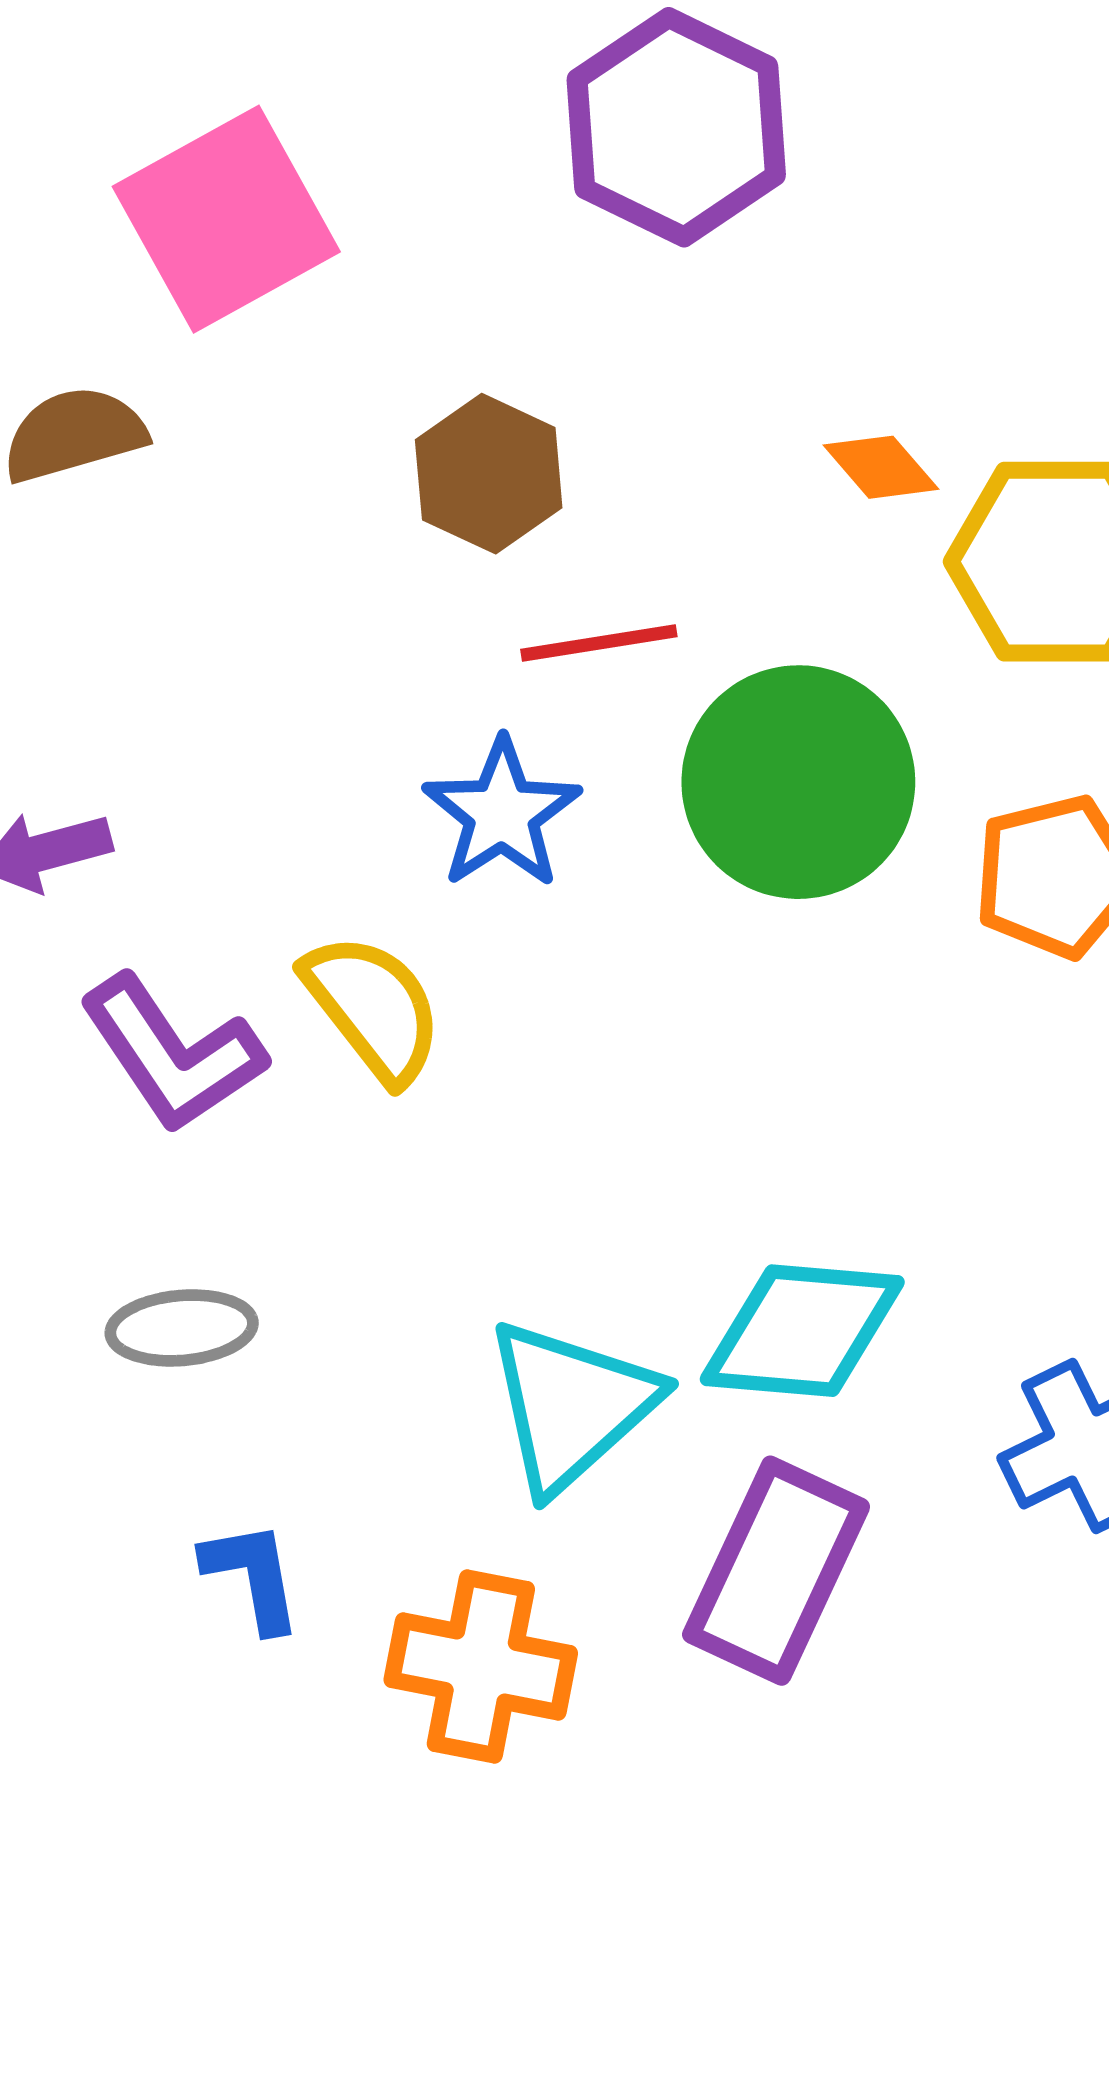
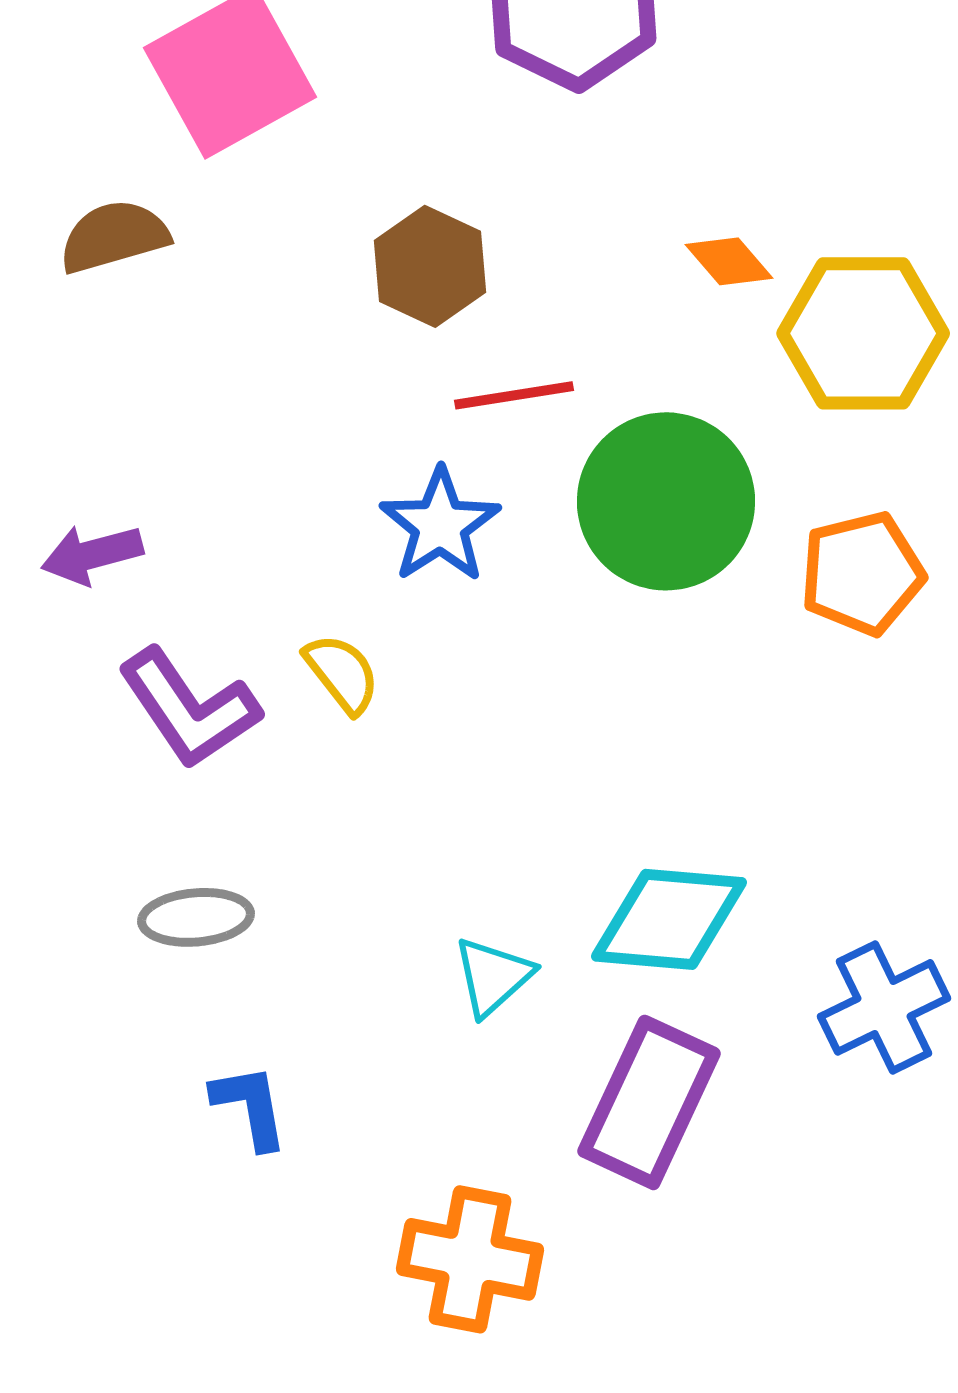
yellow semicircle: (373, 1008) -> (342, 673), size x0.7
cyan triangle: (571, 1405) -> (493, 976), size x0.6
orange cross: (481, 1666) -> (470, 1259), moved

